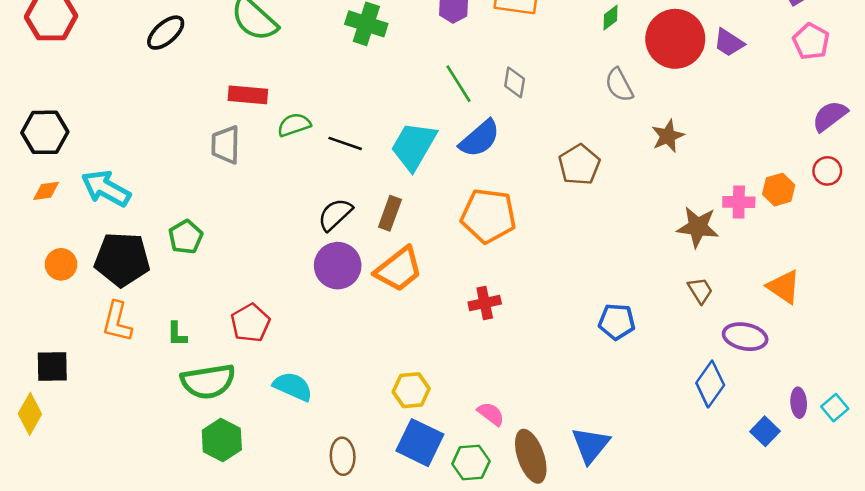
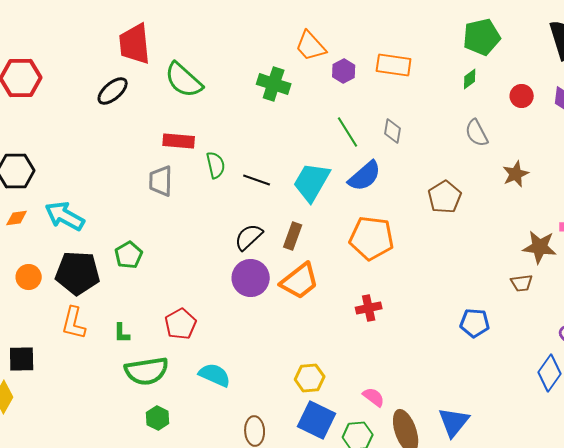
red circle: (675, 39) -> (522, 96), size x0.5
green semicircle: (294, 125) -> (216, 165), turned 96
brown trapezoid: (700, 291) -> (522, 283), moved, turned 115
green hexagon: (222, 440) -> (158, 418), size x0.7

